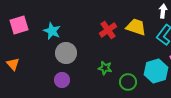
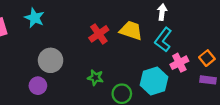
cyan star: (52, 31) -> (34, 18), moved
purple circle: (62, 80) -> (38, 86), moved

